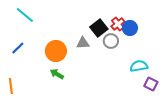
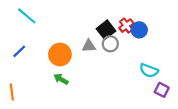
gray circle: (111, 41) -> (110, 44), moved
cyan semicircle: (139, 66) -> (149, 71), turned -150

